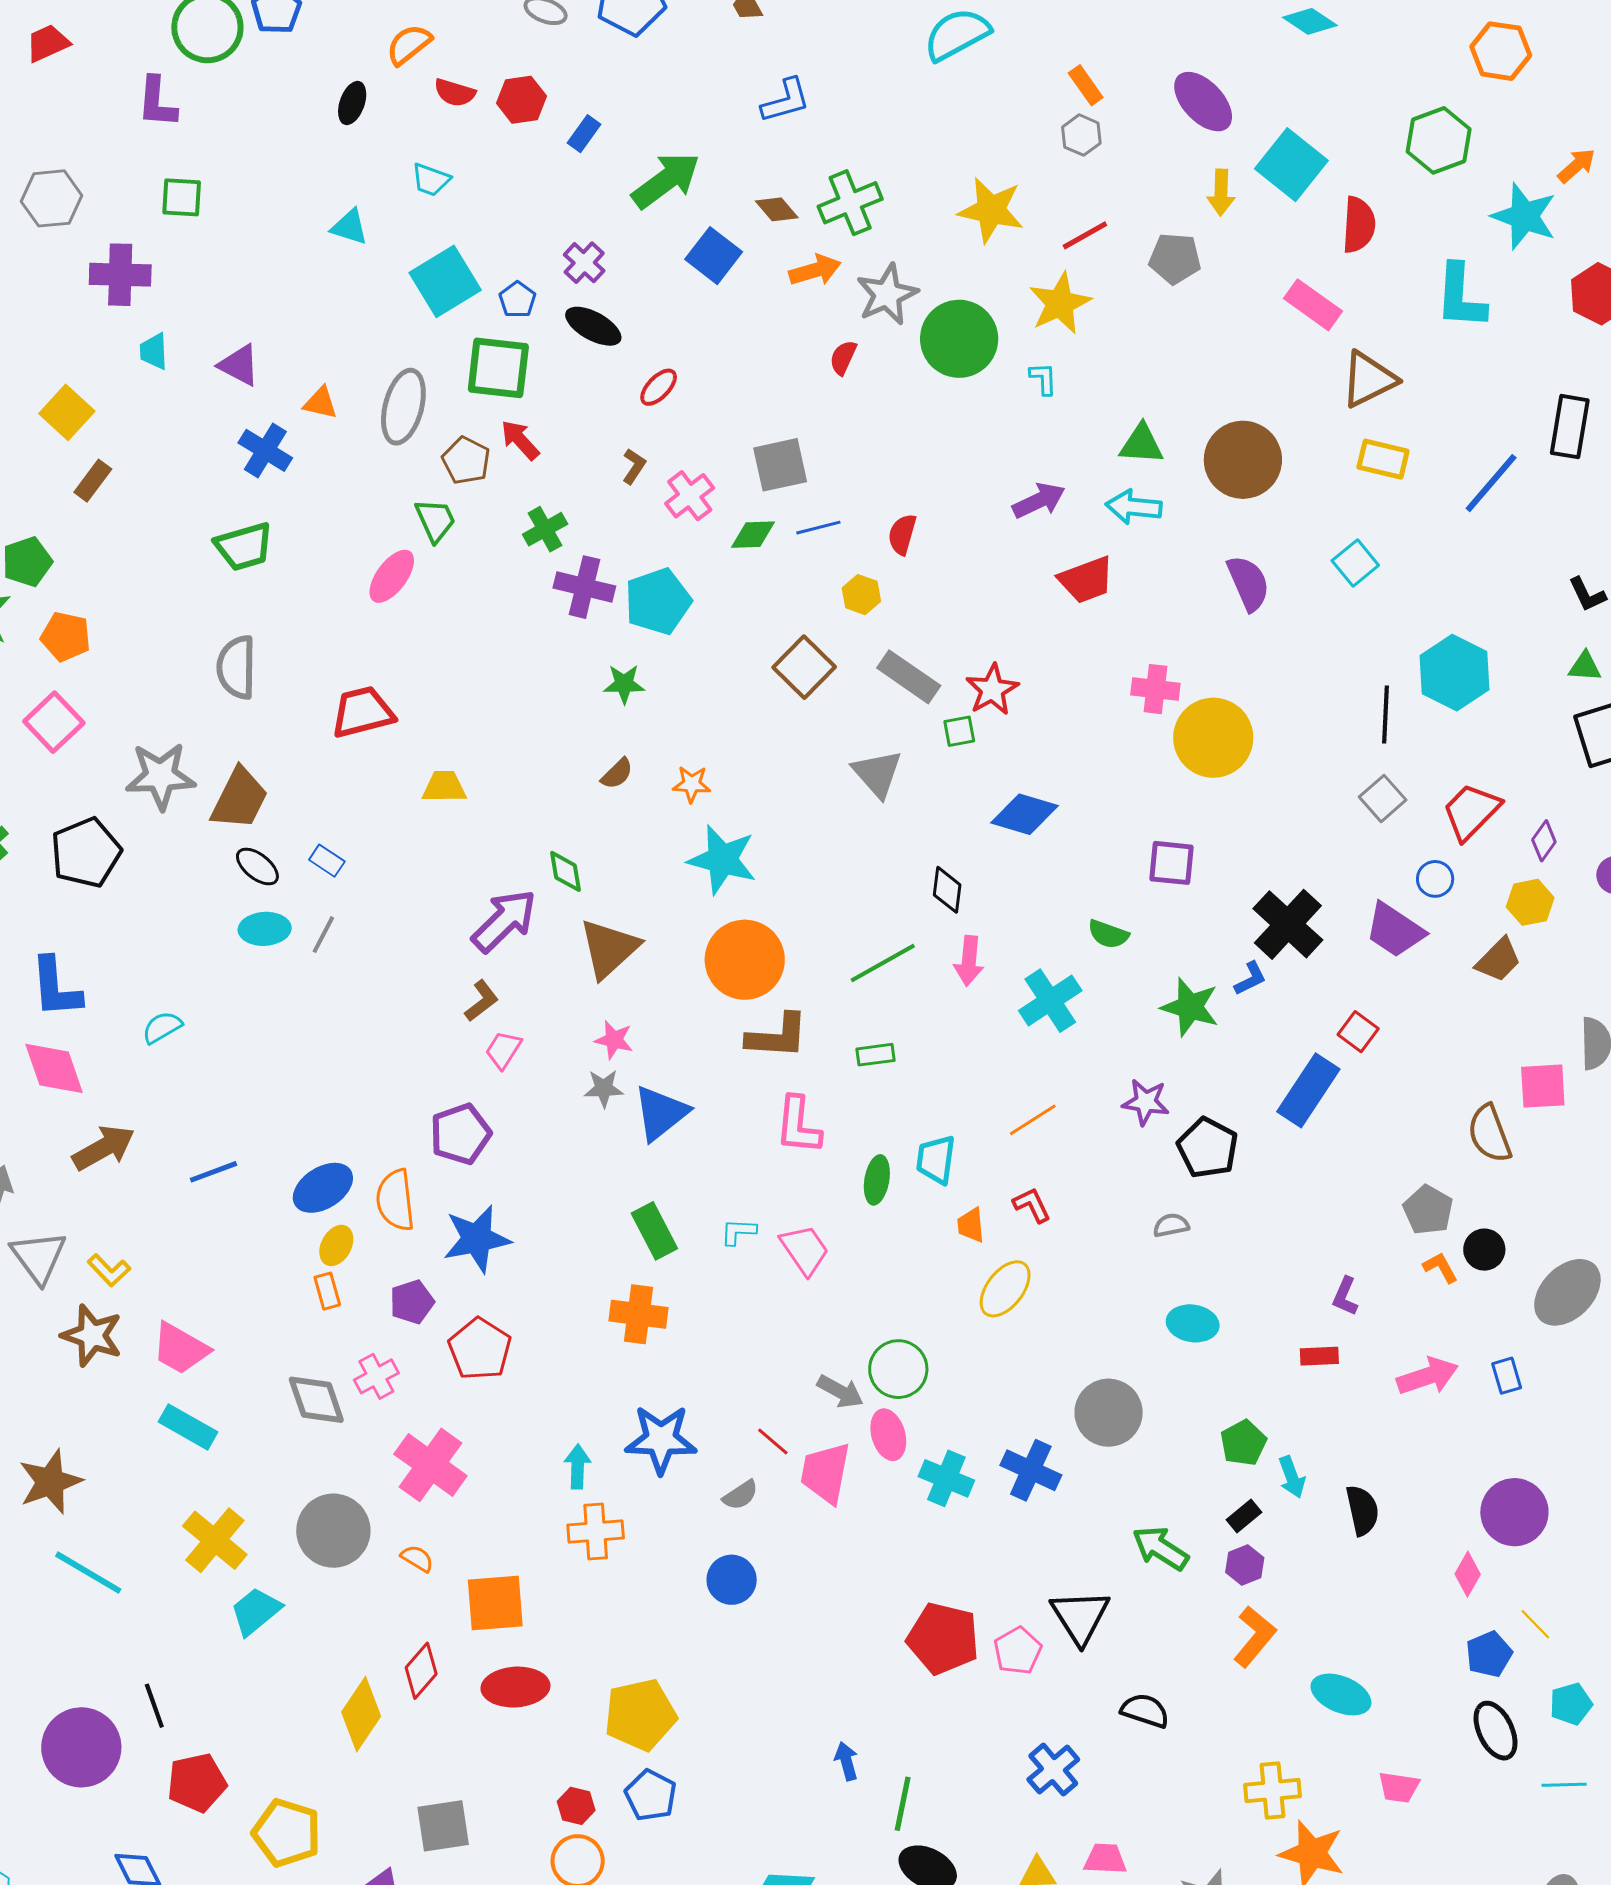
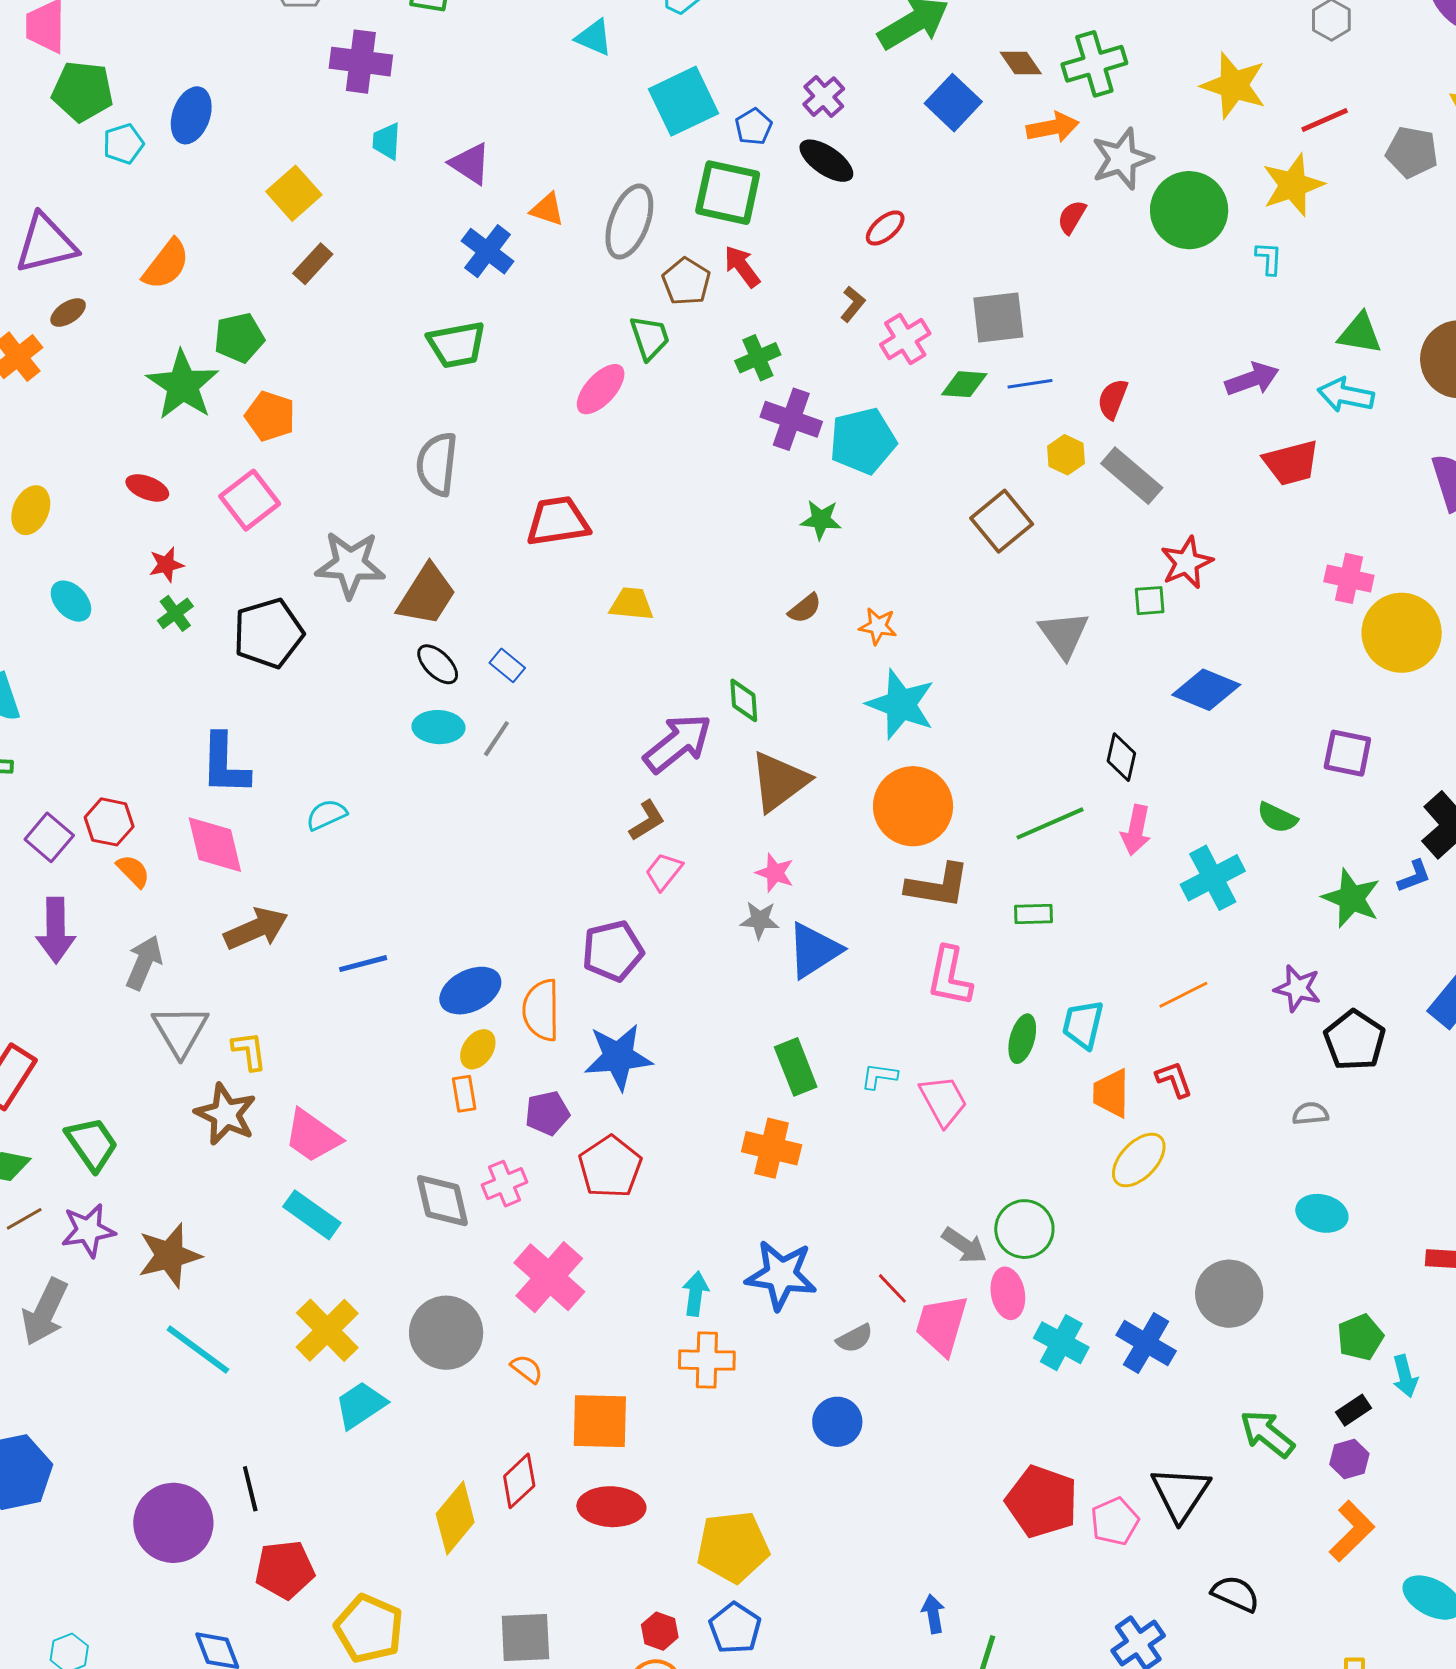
gray rectangle: (909, 677) -> (1132, 476), moved
orange trapezoid: (971, 1225) -> (1111, 1093), size x1.4
yellow L-shape: (109, 1270) -> (249, 1051), turned -150

